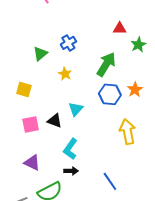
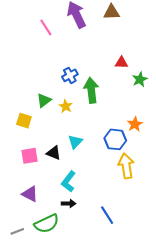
green triangle: (40, 54) -> (44, 100), moved
green arrow: (106, 64) -> (91, 90), moved, turned -40
blue hexagon: (110, 94) -> (115, 139), moved

